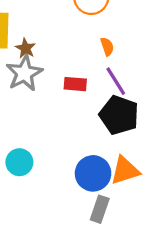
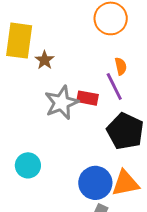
gray star: (24, 73) -> (62, 103), moved
purple line: (116, 81) -> (114, 86), moved

